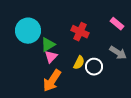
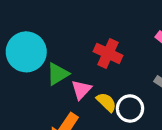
pink triangle: (51, 57) -> (81, 90), moved
yellow semicircle: (79, 63) -> (106, 102), turned -72

